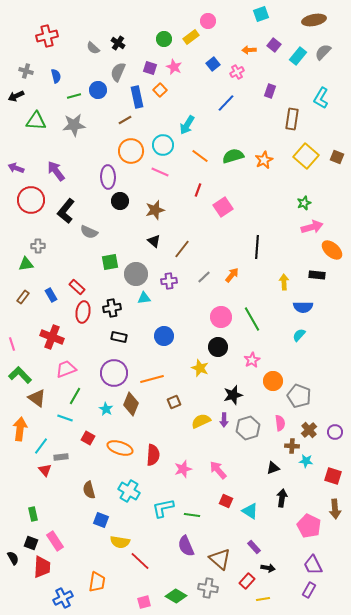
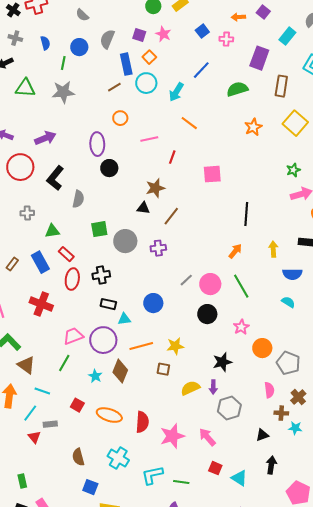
black cross: (118, 43) -> (13, 10), moved
cyan rectangle: (298, 56) -> (287, 36), moved
pink cross: (237, 72) -> (226, 39), turned 32
blue circle: (98, 90) -> (79, 47), moved
purple rectangle: (270, 91) -> (259, 58), size x1.6
green line: (74, 96) -> (63, 63), turned -64
blue line: (226, 103) -> (201, 70), moved
cyan circle: (163, 145) -> (146, 83), moved
orange circle: (131, 151) -> (120, 118), size x0.6
green semicircle: (233, 156) -> (237, 89), moved
purple arrow: (56, 171) -> (45, 138), turned 105
pink line: (160, 172) -> (149, 139), turned -36
red line: (198, 190) -> (172, 157), moved
pink square: (223, 207) -> (212, 174), turned 30
brown star: (155, 210) -> (155, 188), moved
gray semicircle: (89, 232) -> (78, 199), turned -102
black triangle: (154, 241) -> (143, 208), turned -32
green triangle: (26, 264) -> (52, 231), moved
orange arrow: (232, 275) -> (235, 251), moved
gray line: (204, 277) -> (186, 280), moved
blue rectangle: (51, 295) -> (40, 262), size x1.5
cyan triangle: (144, 298) -> (124, 319), moved
cyan semicircle: (299, 335) -> (288, 302), turned 80
yellow star: (200, 368) -> (175, 346), moved, turned -30
pink trapezoid: (66, 369) -> (73, 336), moved
brown square: (174, 402) -> (163, 369), turned 32
cyan line: (65, 418) -> (42, 391), moved
gray hexagon: (248, 428) -> (229, 408), moved
pink star: (183, 469) -> (172, 436), size x1.4

